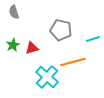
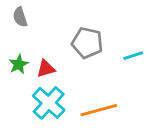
orange line: (73, 62) -> (99, 110), moved
cyan cross: (47, 77) -> (49, 103), moved

